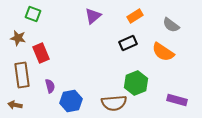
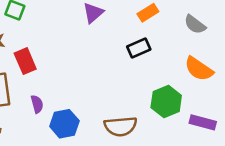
orange semicircle: (163, 52) -> (199, 69), moved
green hexagon: (136, 83) -> (166, 102), moved

